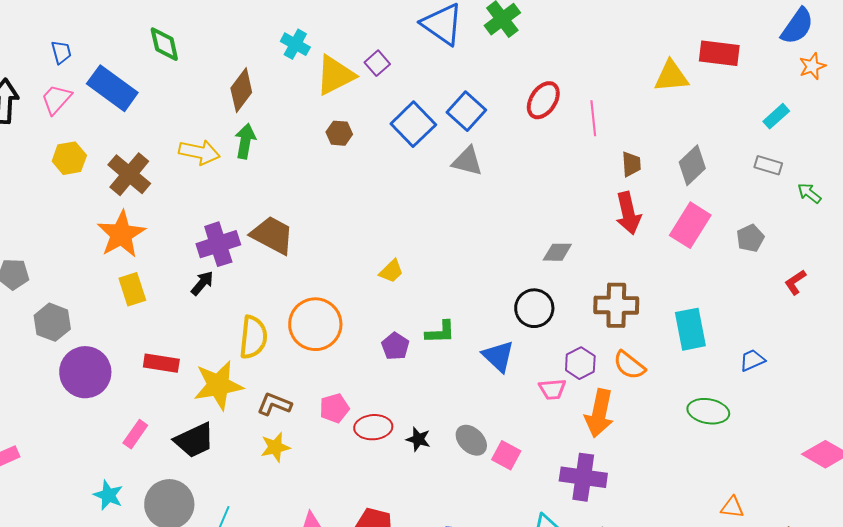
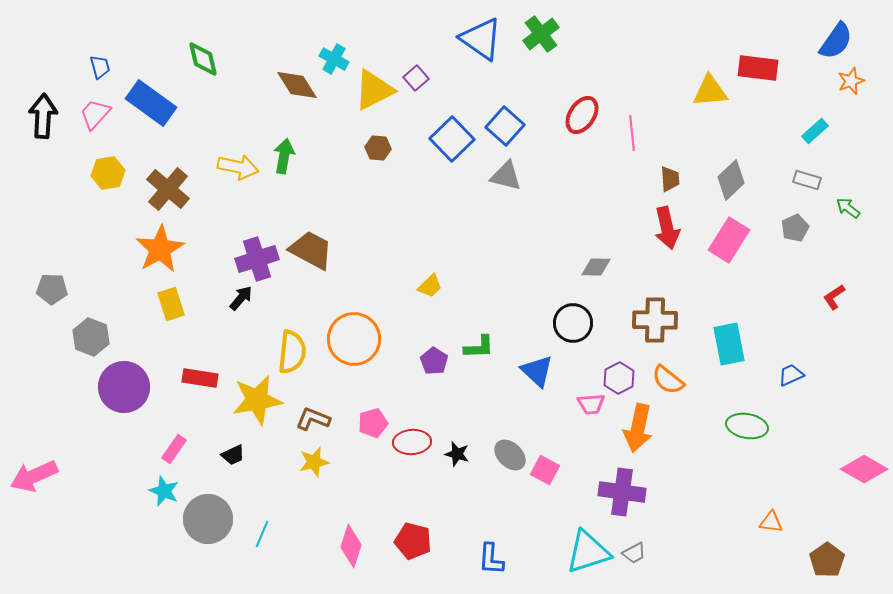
brown diamond: (241, 90) -> (297, 85), moved, turned -69
gray pentagon: (750, 238) -> (795, 228), moved
black trapezoid: (194, 440) -> (233, 455), size x0.6
cyan star: (108, 495) -> (164, 491), moved

